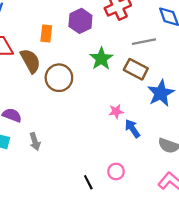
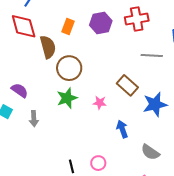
green star: (101, 59) -> (67, 98), moved
brown rectangle: (136, 69) -> (127, 85), moved
pink star: (116, 111) -> (100, 103), moved

